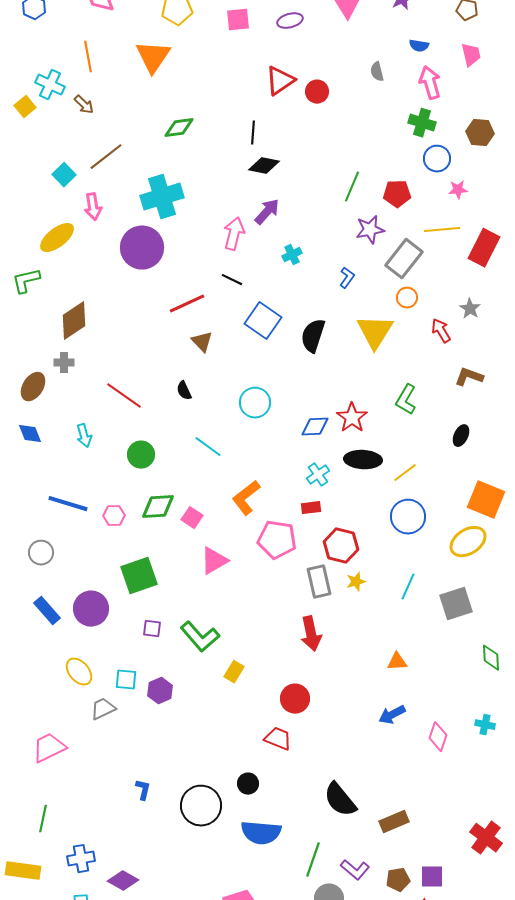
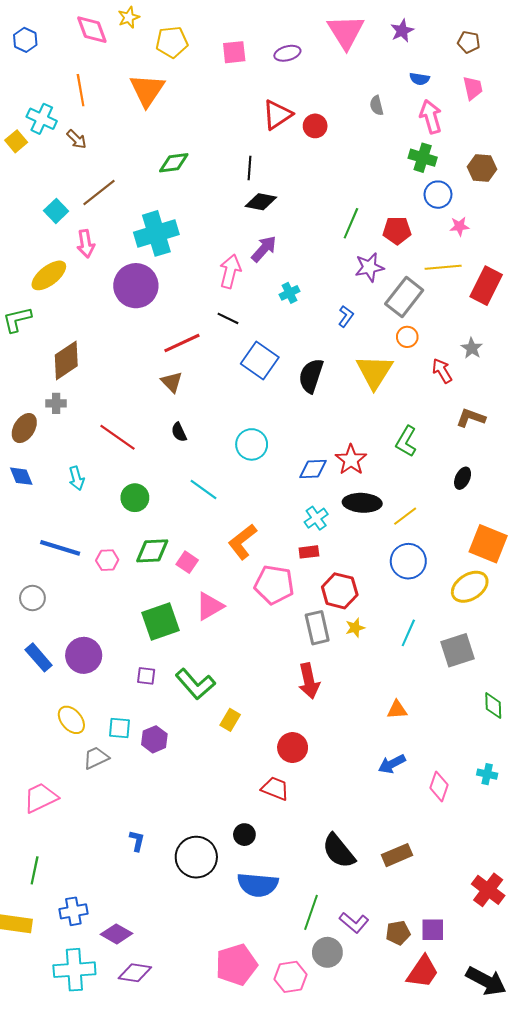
brown triangle: (202, 342) -> (172, 382), moved
green square: (139, 576) -> (160, 622), moved
brown rectangle: (394, 822) -> (397, 855), moved

